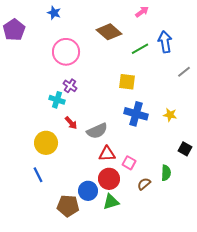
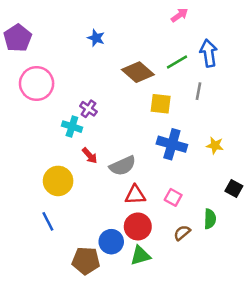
blue star: (54, 13) -> (96, 38), moved
brown diamond: (109, 32) -> (138, 72), moved
pink circle: (66, 52) -> (37, 83), moved
gray line: (184, 72) -> (199, 91), moved, turned -40
pink square: (129, 163) -> (173, 197), moved

